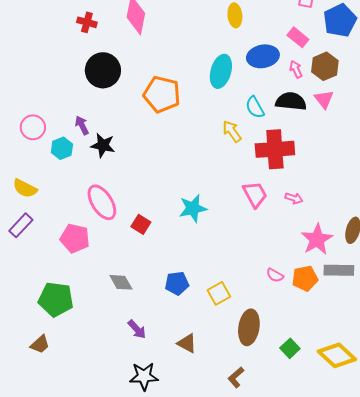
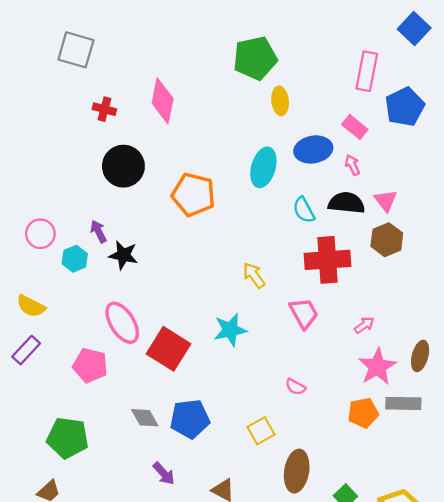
brown hexagon: (325, 66) -> (387, 240), moved
yellow arrow: (232, 131) -> (254, 275), moved
pink arrow: (294, 198) -> (364, 325), moved, turned -54
red square: (141, 224) -> (168, 349), size x1.8
pink semicircle: (275, 275) -> (295, 387), moved
blue pentagon: (177, 283) -> (190, 419), moved, size x1.4

